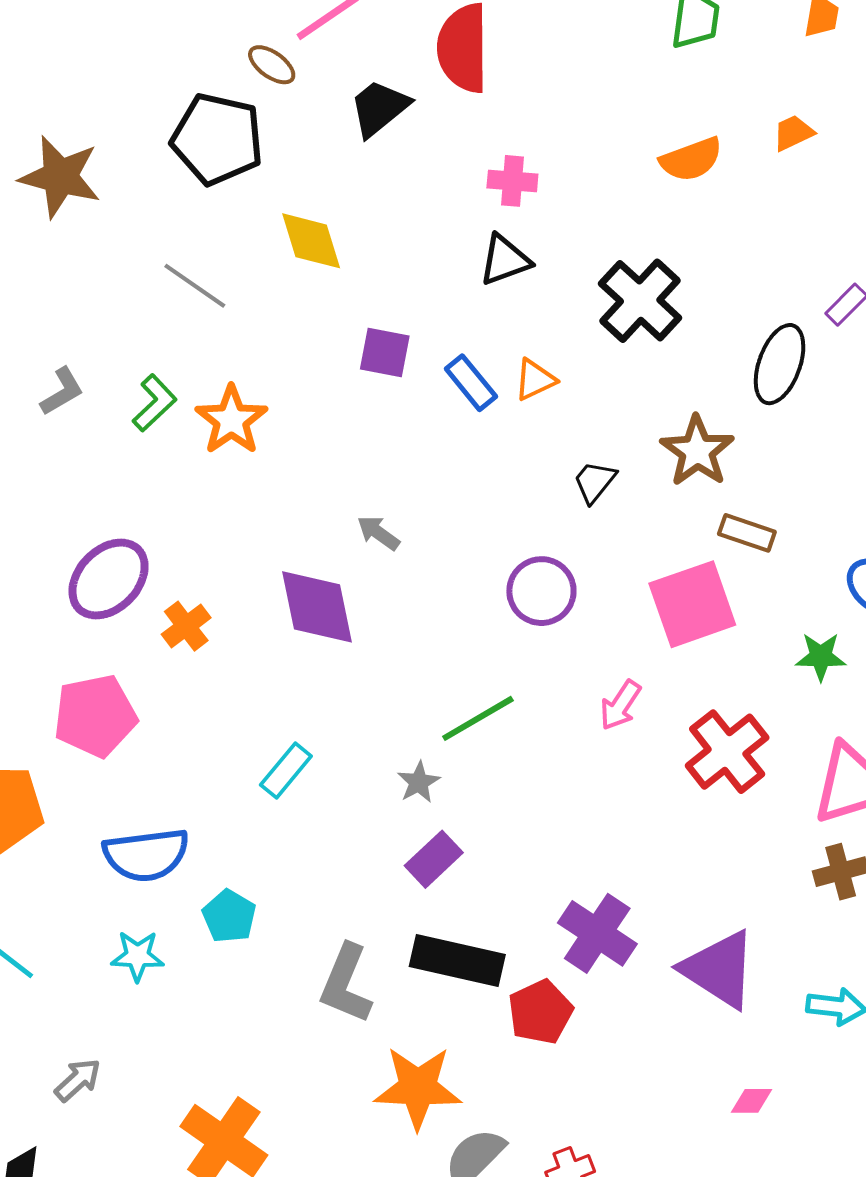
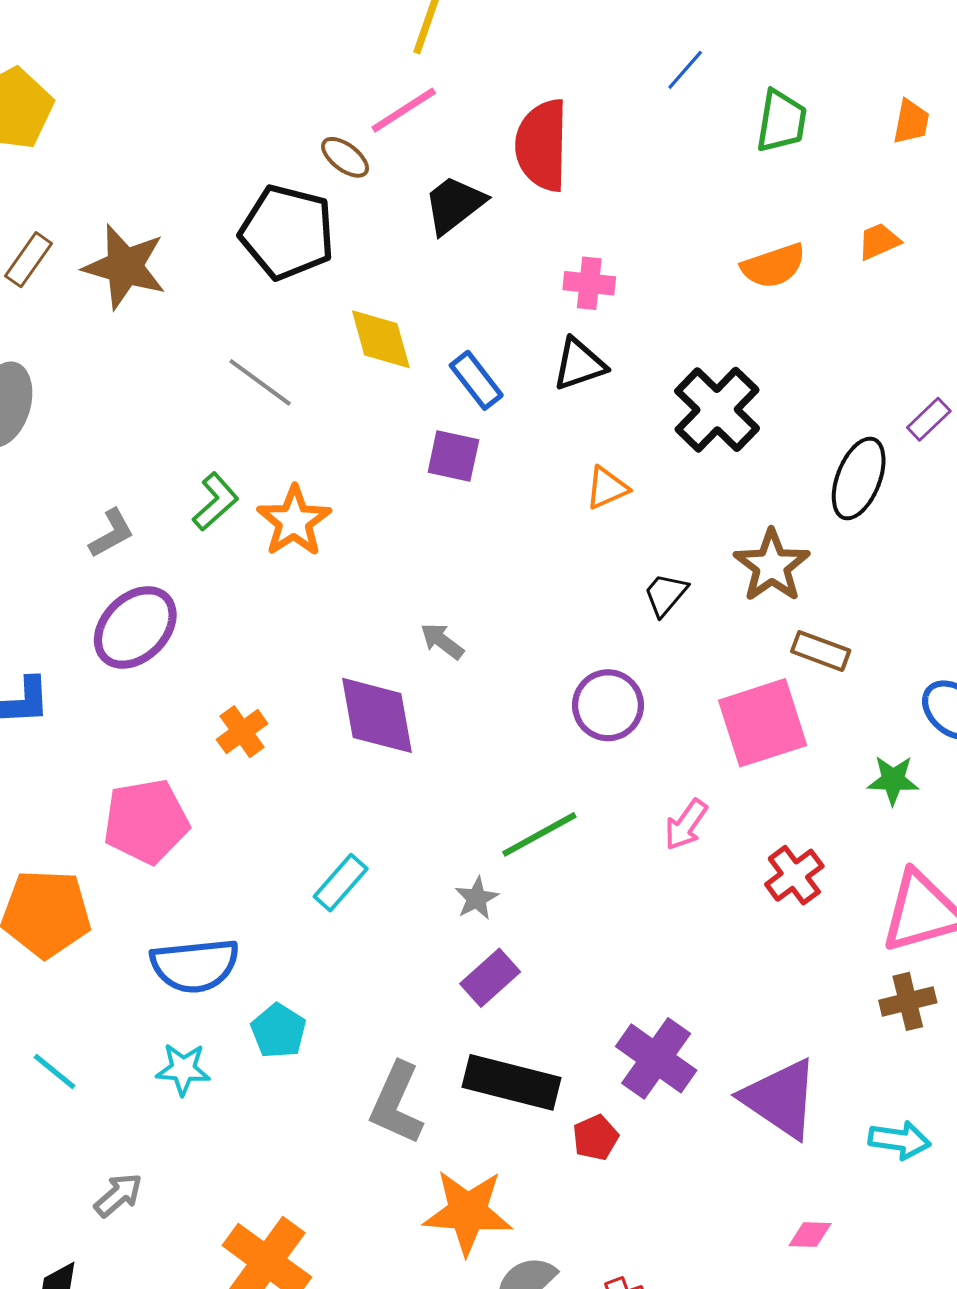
blue rectangle: (471, 383) -> (476, 380), moved
gray L-shape: (62, 391) -> (111, 533), moved
purple ellipse: (109, 579) -> (135, 627), moved
red cross: (727, 752) -> (794, 875), size x0.7
red pentagon: (540, 1012) -> (596, 1138), size x0.7

